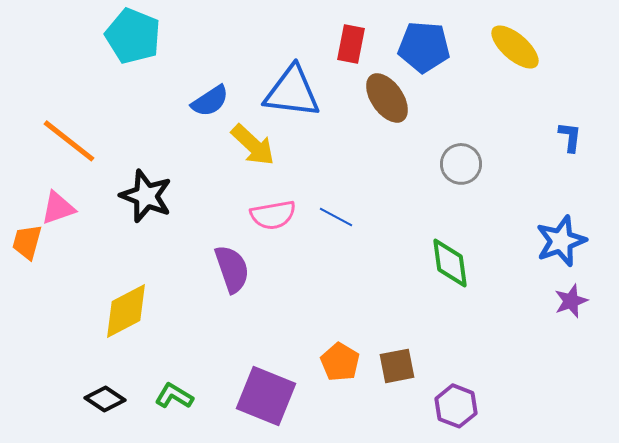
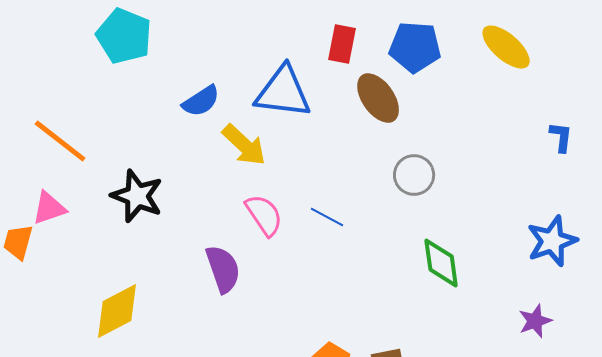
gray circle: (461, 164) -> (414, 175), moved
pink semicircle: (273, 215) -> (264, 215), turned -114
purple star: (571, 301) -> (535, 321), moved

